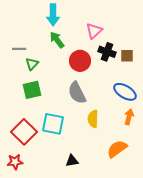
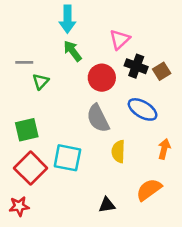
brown square: (127, 56) -> (162, 71), turned -32
green square: (32, 90) -> (27, 130), moved
blue ellipse: (125, 92) -> (143, 109), moved
black triangle: (72, 161) -> (107, 205), moved

